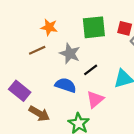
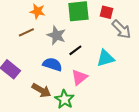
brown arrow: (39, 114) -> (41, 90), moved

